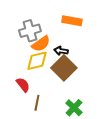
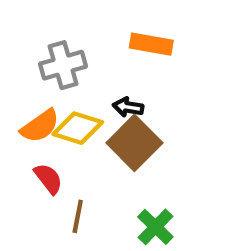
orange semicircle: (41, 44) -> (40, 126), moved
yellow diamond: (37, 61) -> (78, 128), turned 30

